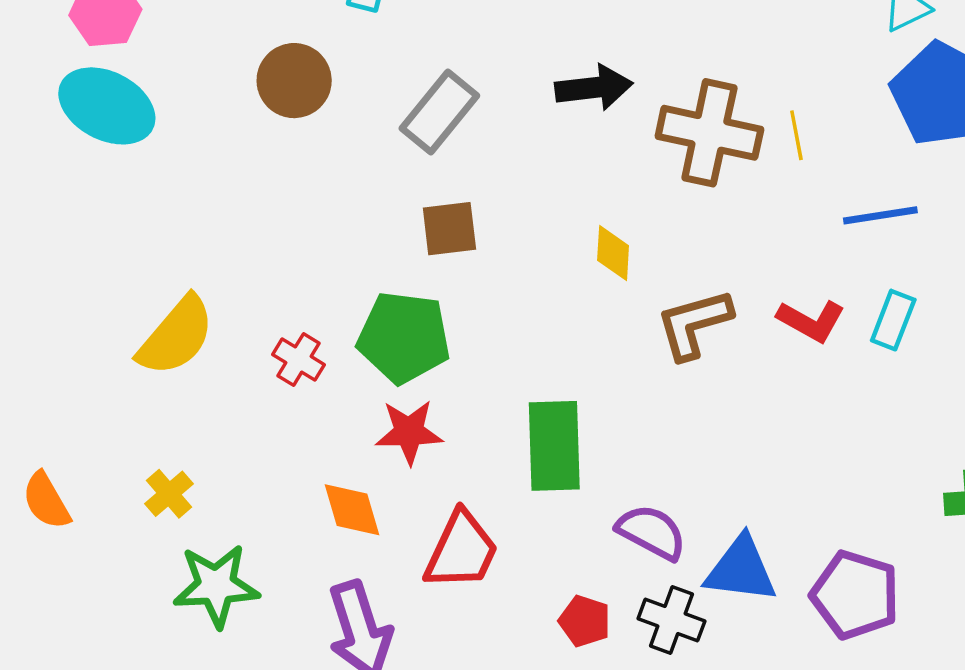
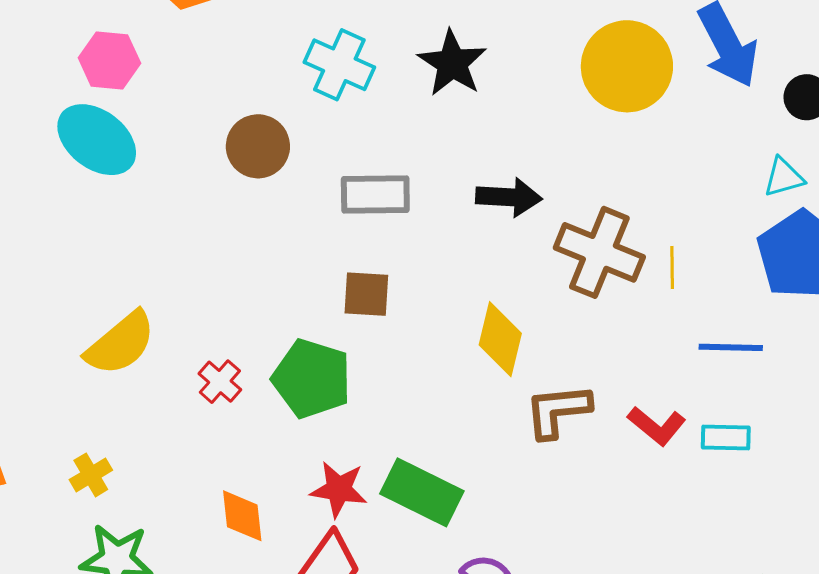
gray rectangle: (439, 112) -> (375, 194), turned 40
yellow diamond: (613, 253) -> (500, 339), size x1.5
cyan rectangle: (893, 320) -> (726, 437), turned 60
red star: (409, 432) -> (339, 489), moved
green rectangle: (554, 446) -> (422, 492), turned -72

